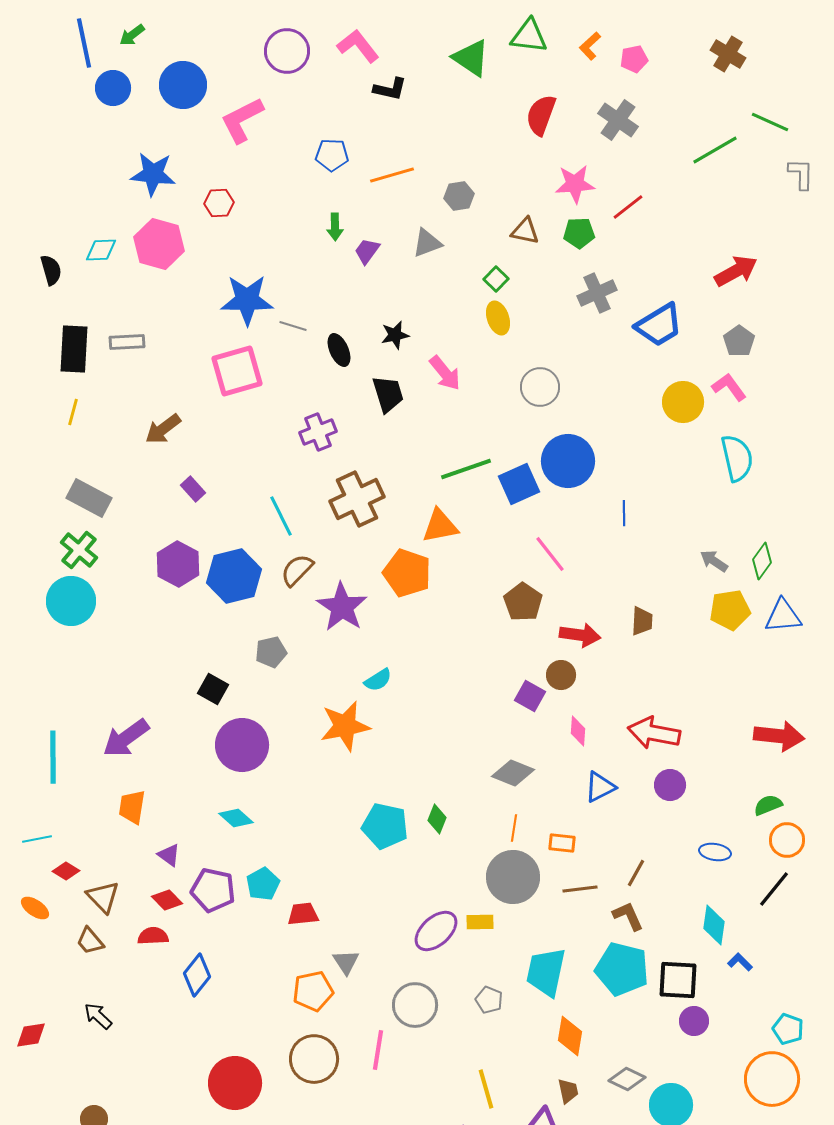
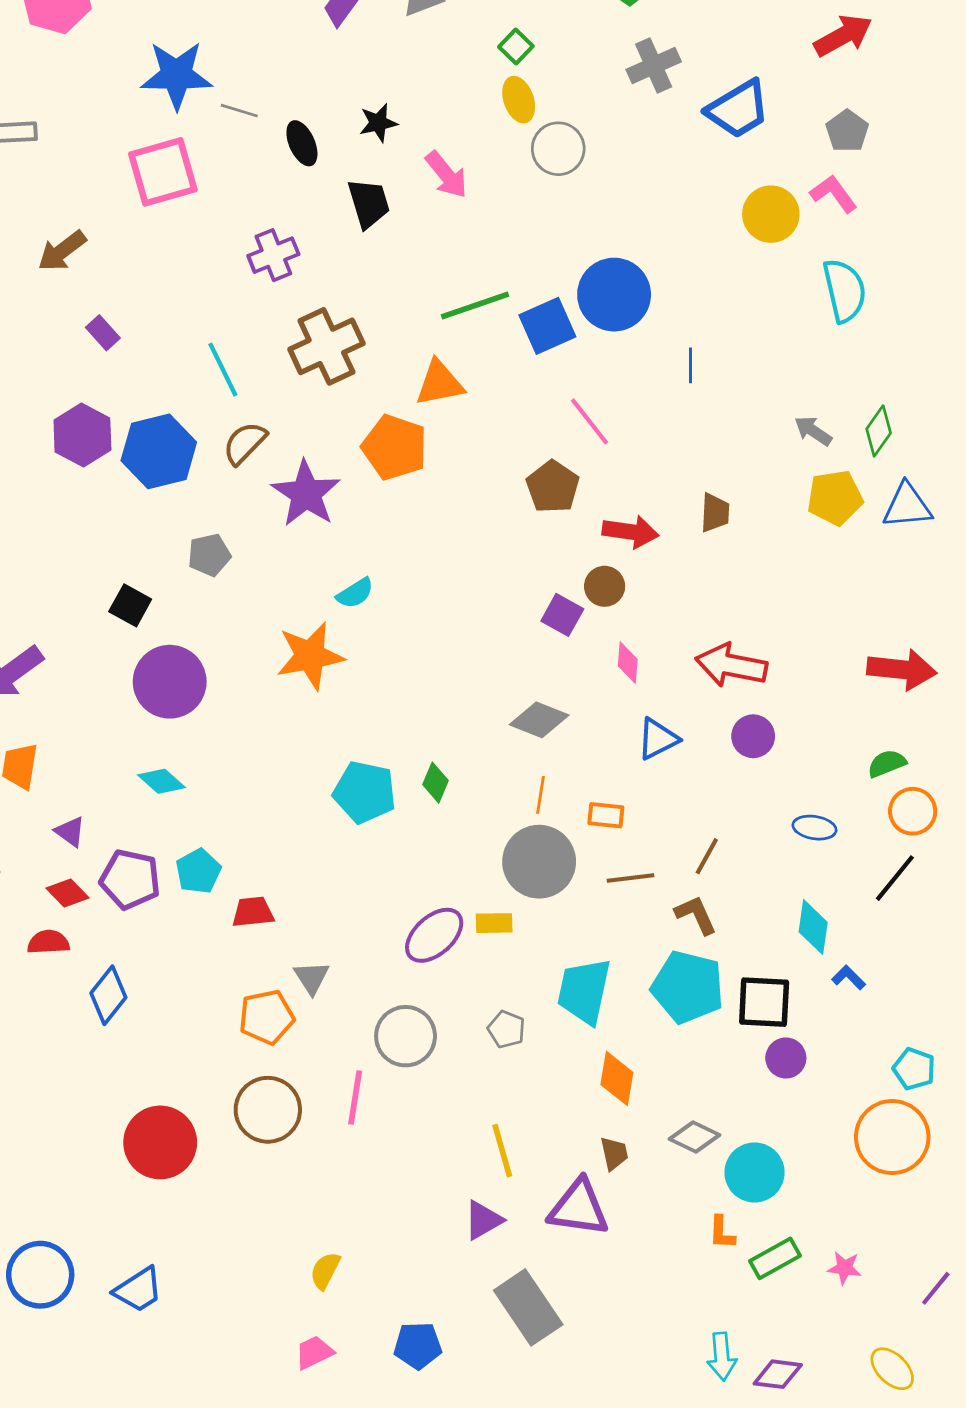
gray circle: (540, 387) -> (558, 149), moved

